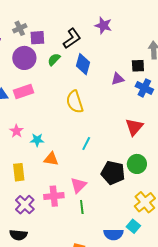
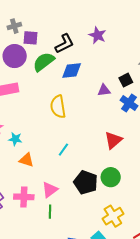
green semicircle: (54, 59) -> (44, 62), size x1.6
blue diamond: (83, 64) -> (72, 71), turned 60
black square: (138, 66) -> (126, 80), turned -32

